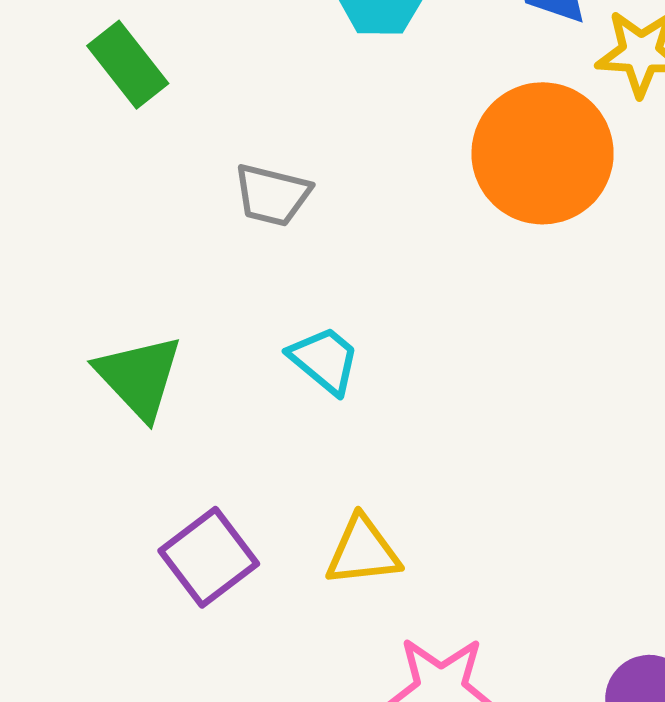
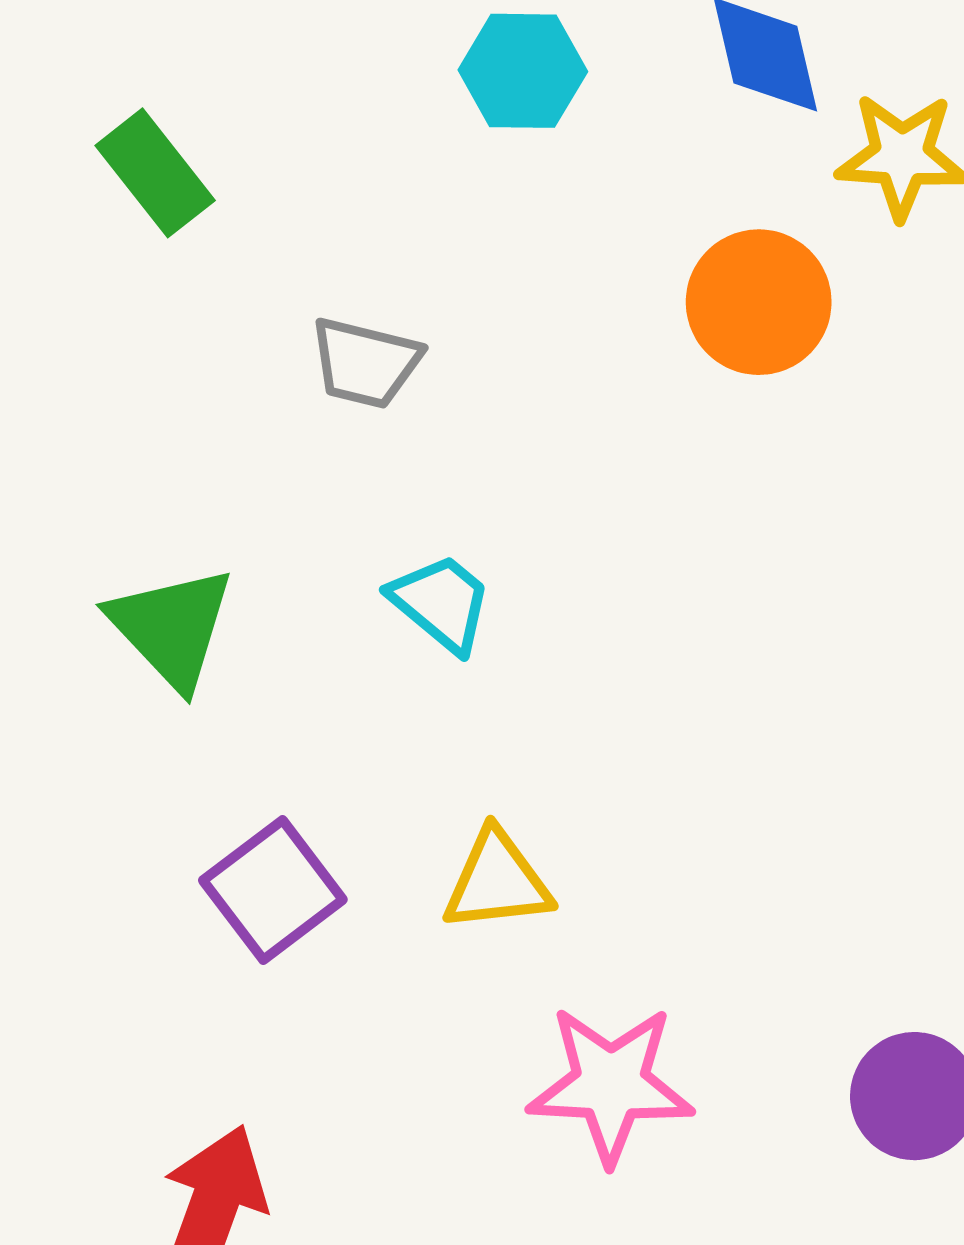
orange circle: (543, 153) -> (759, 302), size x0.7

